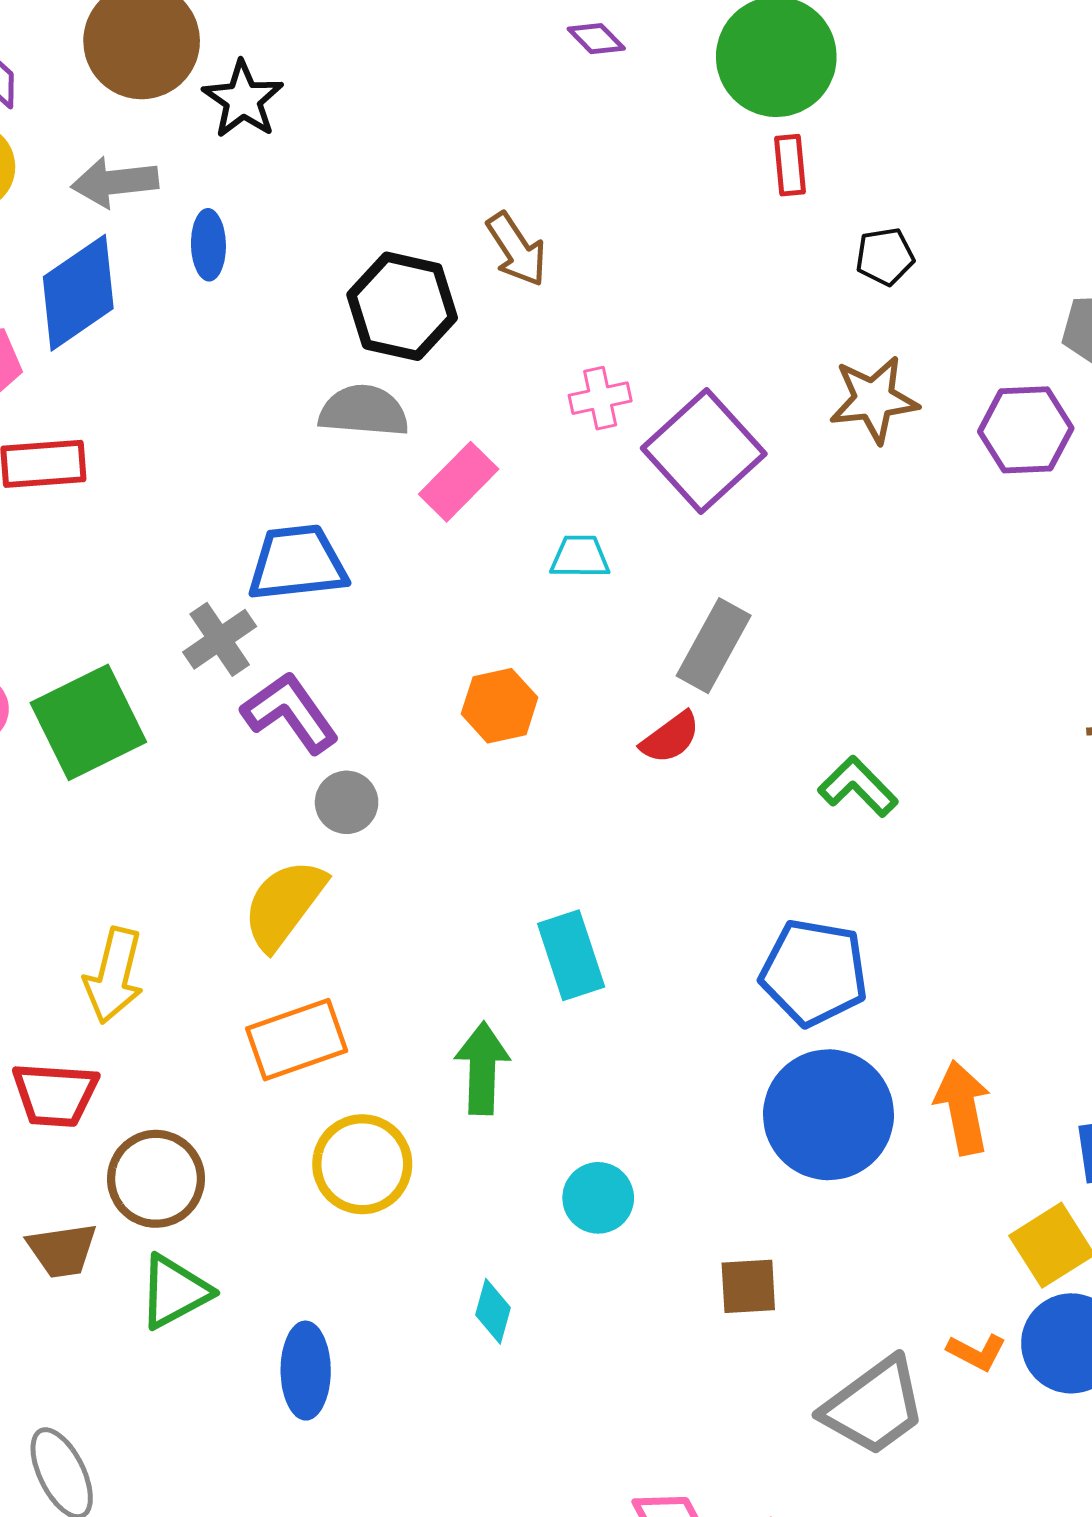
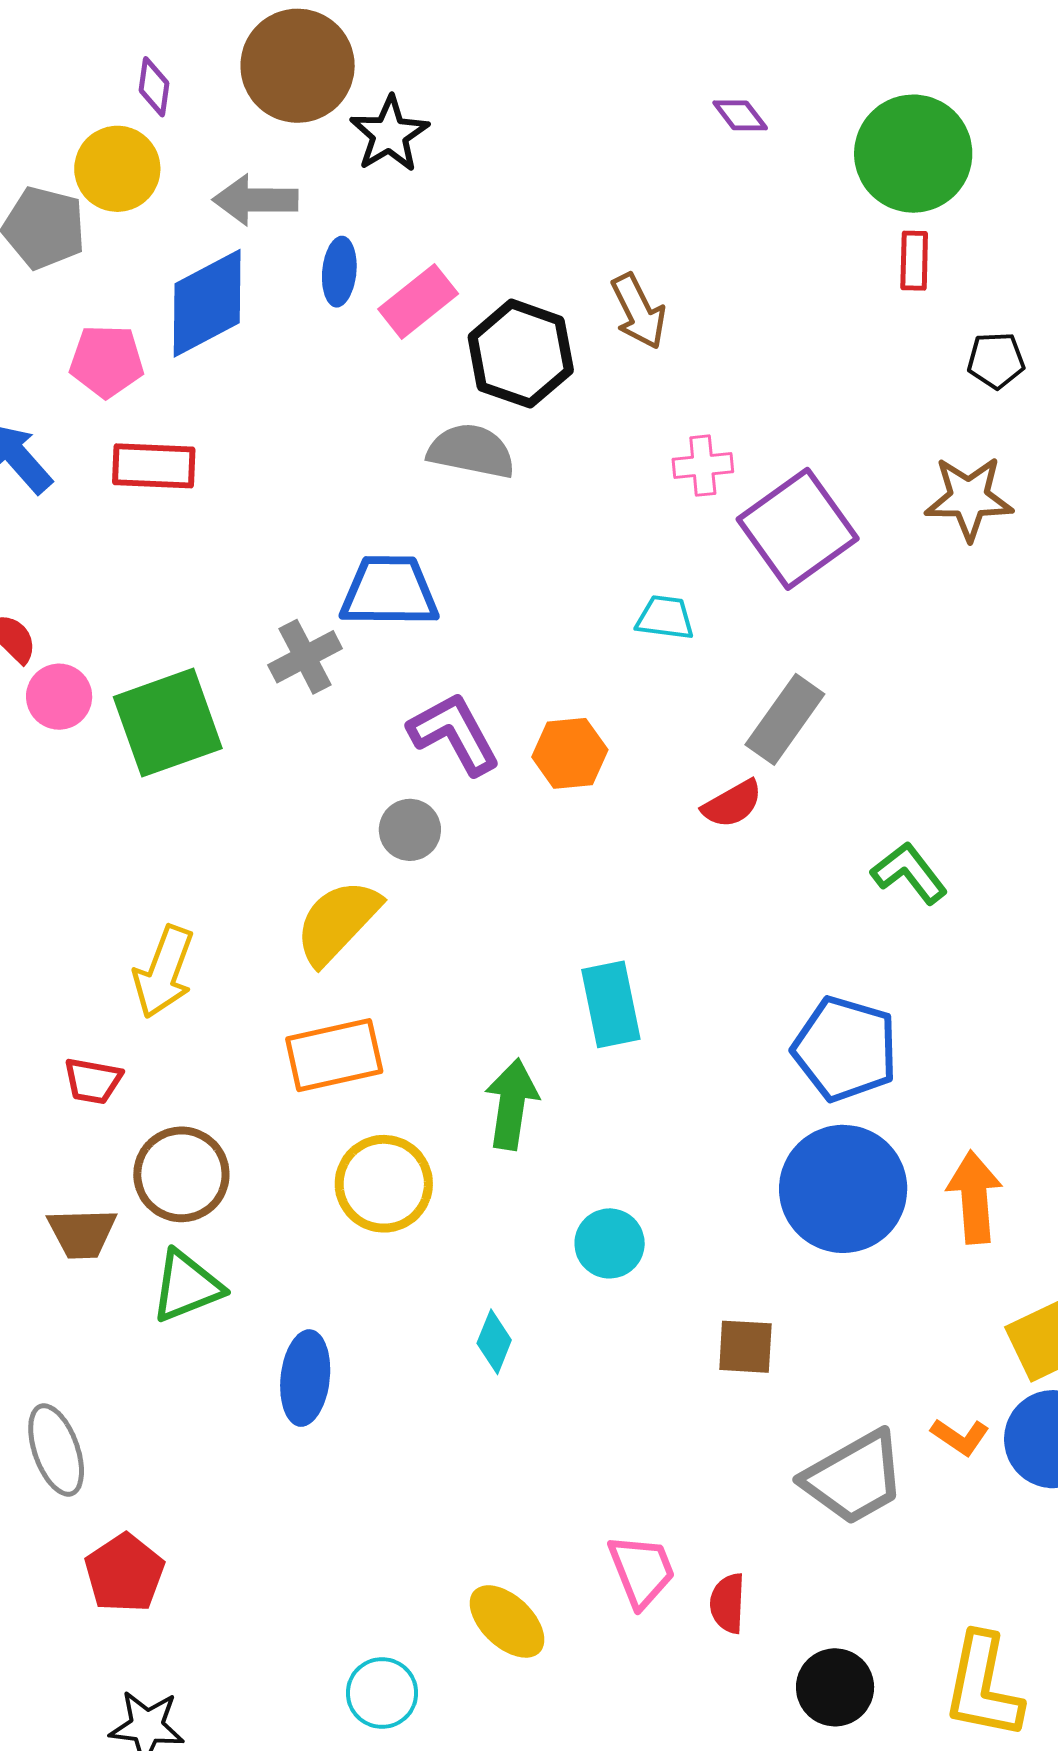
pink rectangle: (459, 482) -> (418, 301), moved
purple L-shape: (290, 713) -> (454, 734), moved
red trapezoid: (55, 1095) -> (93, 1081), size x0.7

